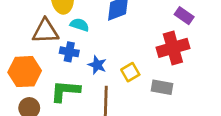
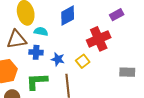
purple rectangle: (184, 16) -> (117, 15), turned -56
red cross: (173, 48) -> (99, 39), moved
gray rectangle: (162, 87) -> (127, 72), moved

